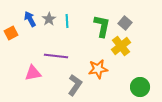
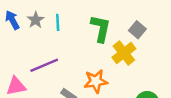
gray square: (125, 23) -> (137, 30), moved
purple line: (56, 56) -> (44, 65), turned -30

